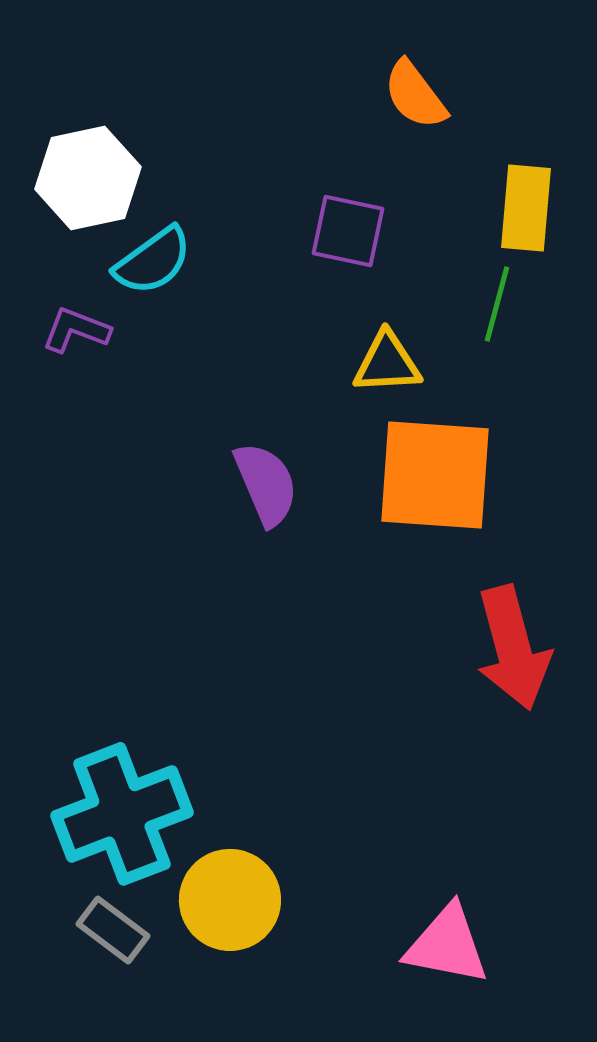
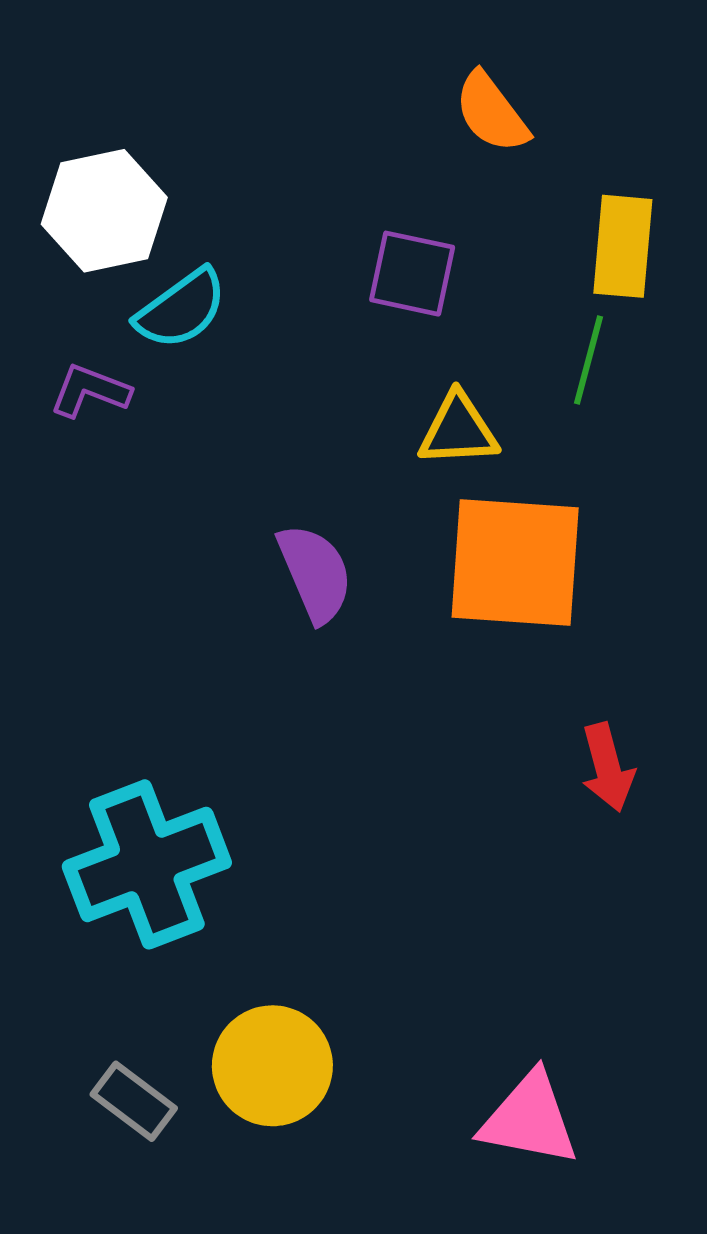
red arrow: (513, 648) -> (607, 767), size x0.6
cyan cross: (122, 814) -> (147, 864), moved

